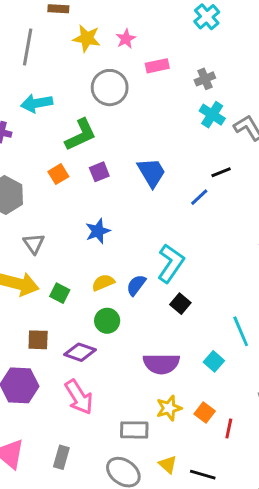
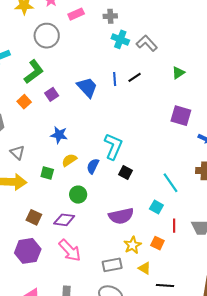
gray cross: (205, 79) -> (110, 16), turned 32
blue line: (199, 197) -> (115, 79), moved, turned -40
blue star: (98, 231) -> (59, 135), turned -30
yellow semicircle: (103, 283) -> (69, 160), moved
green square: (60, 293) -> (47, 173), moved
brown square: (38, 340) -> (34, 217), turned 35
red line: (229, 429) -> (174, 226), moved
yellow triangle: (168, 465) -> (145, 268), moved

